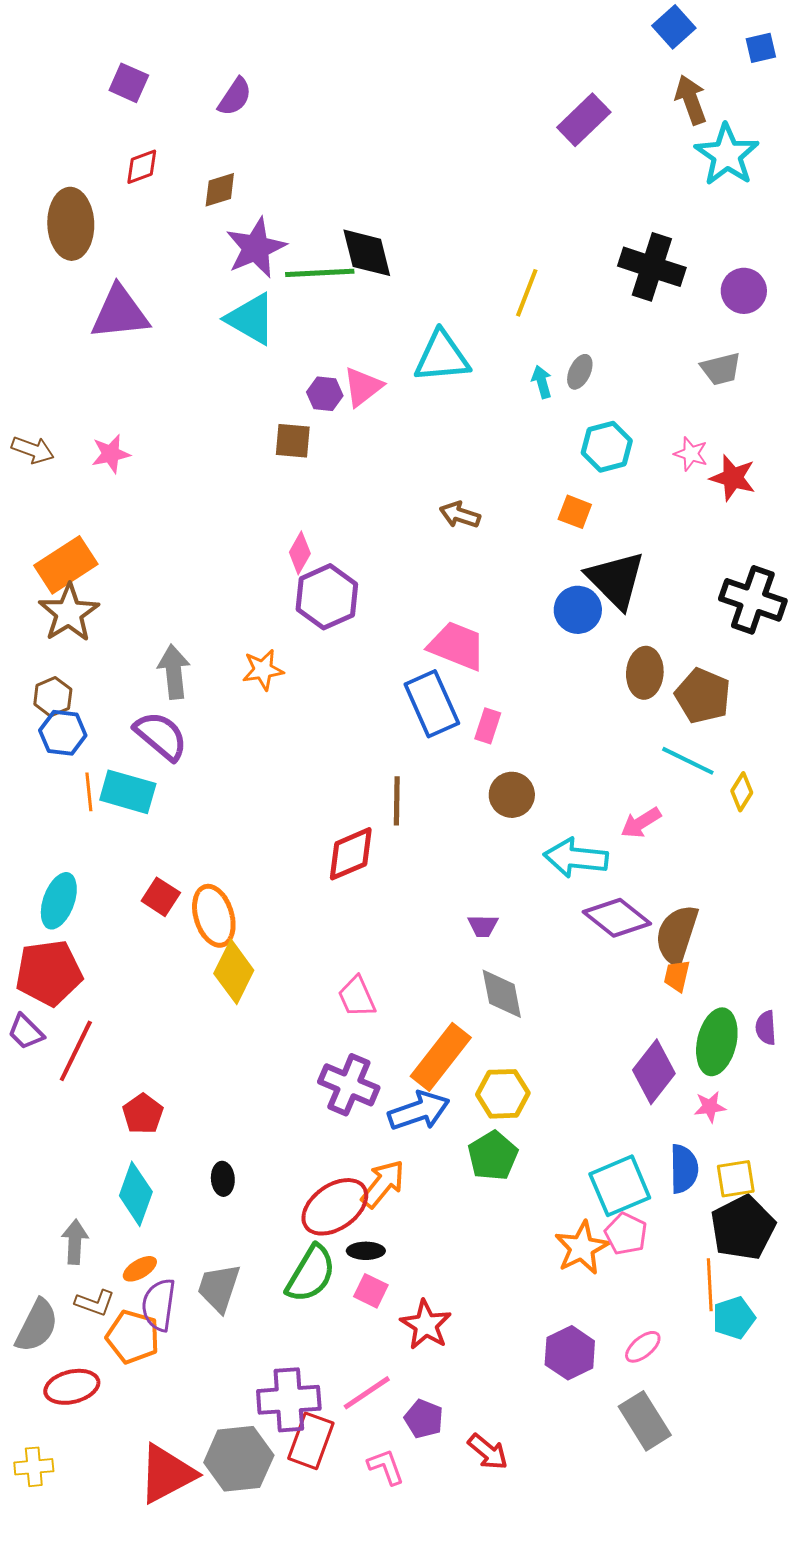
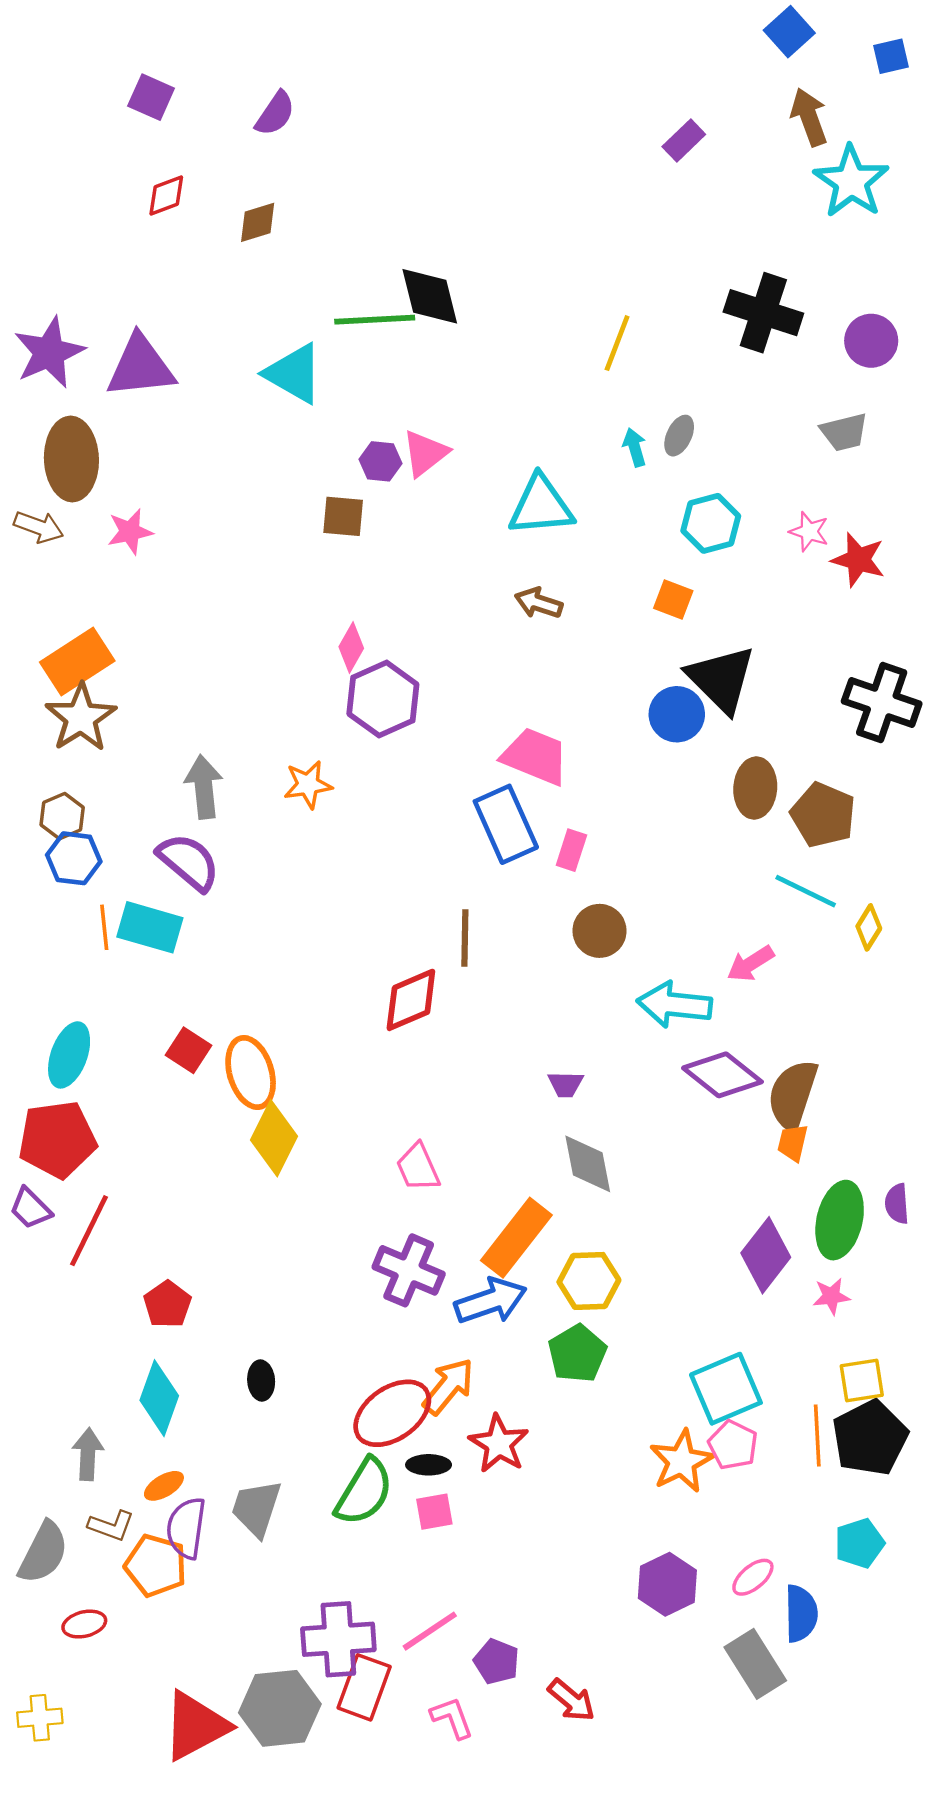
purple rectangle: (584, 120) -> (684, 141), size x0.7
brown ellipse: (71, 224) -> (71, 459), moved
purple star: (256, 248) -> (49, 352), moved
cyan triangle: (442, 357) -> (541, 506), moved
blue semicircle: (684, 1169) -> (801, 1614), moved
orange line: (710, 1285) -> (817, 1436), moved
pink square: (371, 1291) -> (434, 1512), turned -36
red star: (426, 1325) -> (499, 1444), moved
red ellipse: (72, 1387) -> (84, 1624), size x0.7

